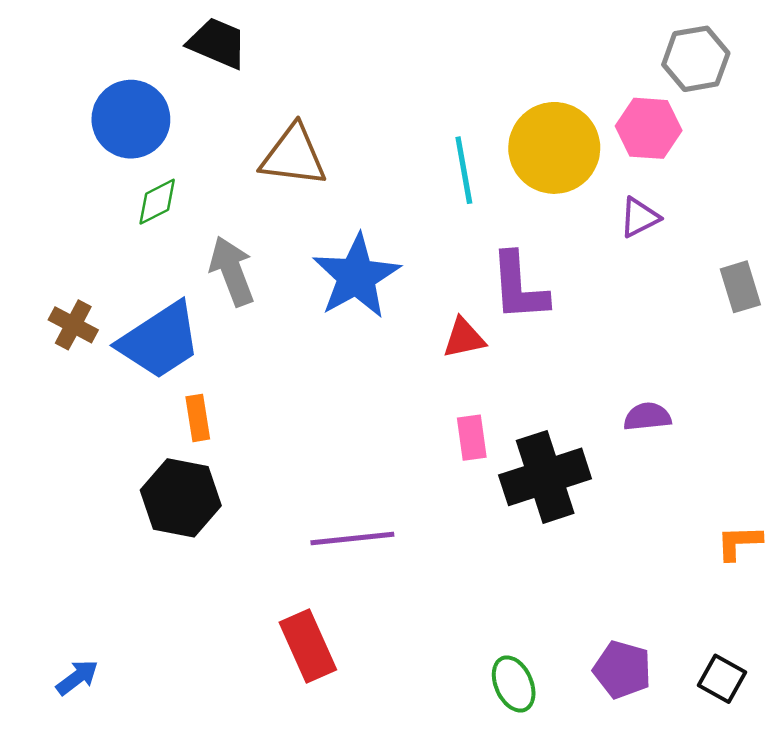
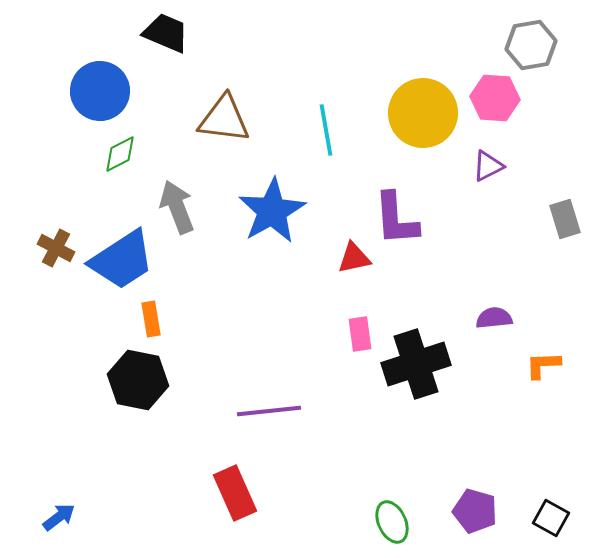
cyan line: (464, 170) -> (326, 130), moved
orange L-shape: (739, 542) -> (543, 365), moved

